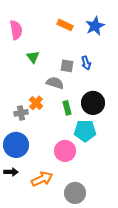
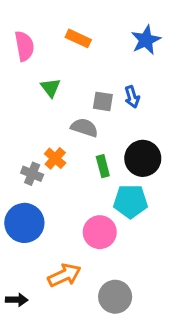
orange rectangle: (65, 25) -> (78, 38), moved
gray cross: (21, 113) -> (32, 174), turned 32
black arrow: (11, 172) -> (17, 300), moved

